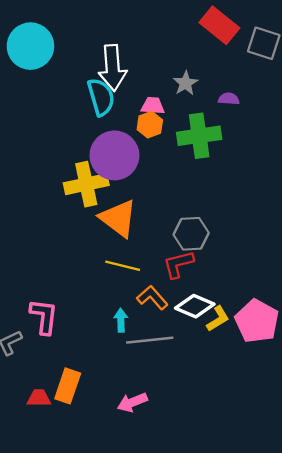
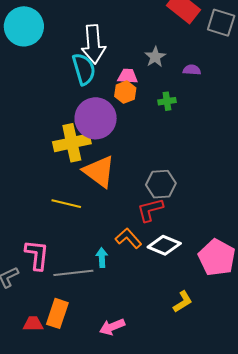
green cross: (199, 136) -> (167, 101), size x0.5
yellow line: (123, 266) -> (66, 204), moved
yellow L-shape: (218, 319) -> (183, 302), moved
gray line: (150, 340) -> (73, 273), moved

